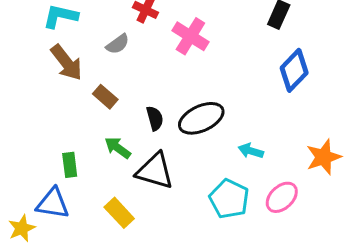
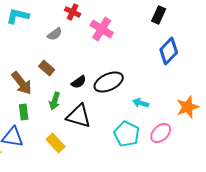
brown arrow: (67, 63) -> (22, 83), moved
black semicircle: (155, 118) -> (79, 82), turned 70
green arrow: (118, 148) -> (55, 101), turned -108

